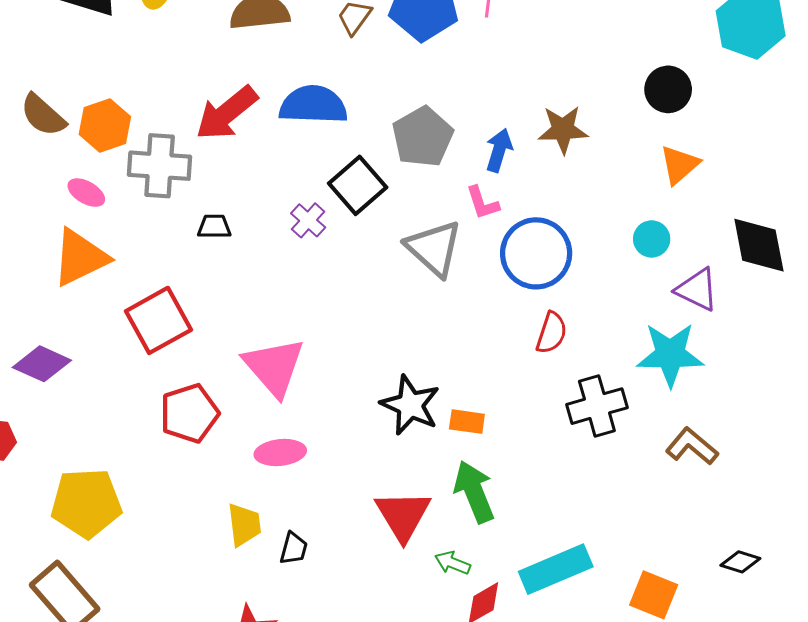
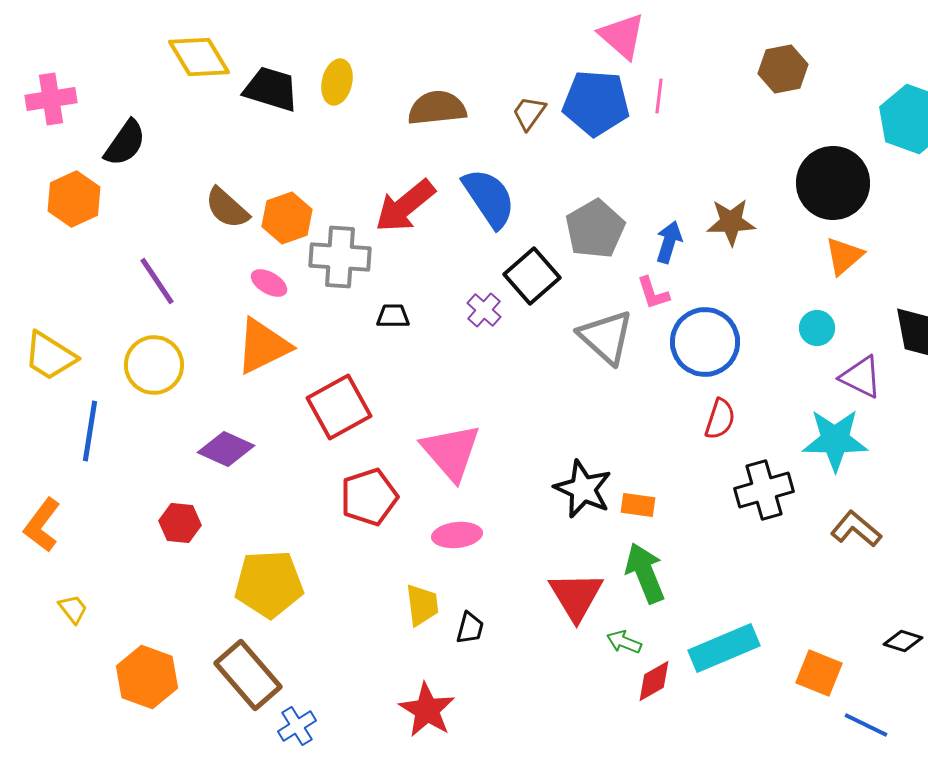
black circle: (668, 89) -> (833, 183), size x1.6
blue semicircle: (313, 105) -> (489, 198), turned 54

